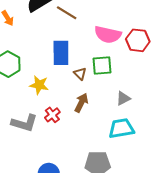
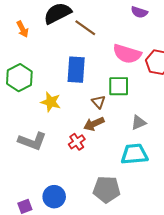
brown triangle: (80, 74) -> (98, 102), moved
brown arrow: (81, 103) -> (94, 124), turned -144
red cross: (52, 115) -> (77, 142), moved

